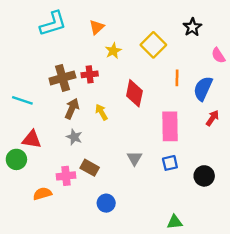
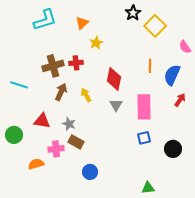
black star: (192, 27) -> (133, 13), moved
yellow square: (153, 45) -> (155, 26), moved
gray star: (74, 137) -> (69, 124), moved
red triangle: (32, 139) -> (42, 121), moved
gray triangle: (134, 158) -> (116, 105), moved

